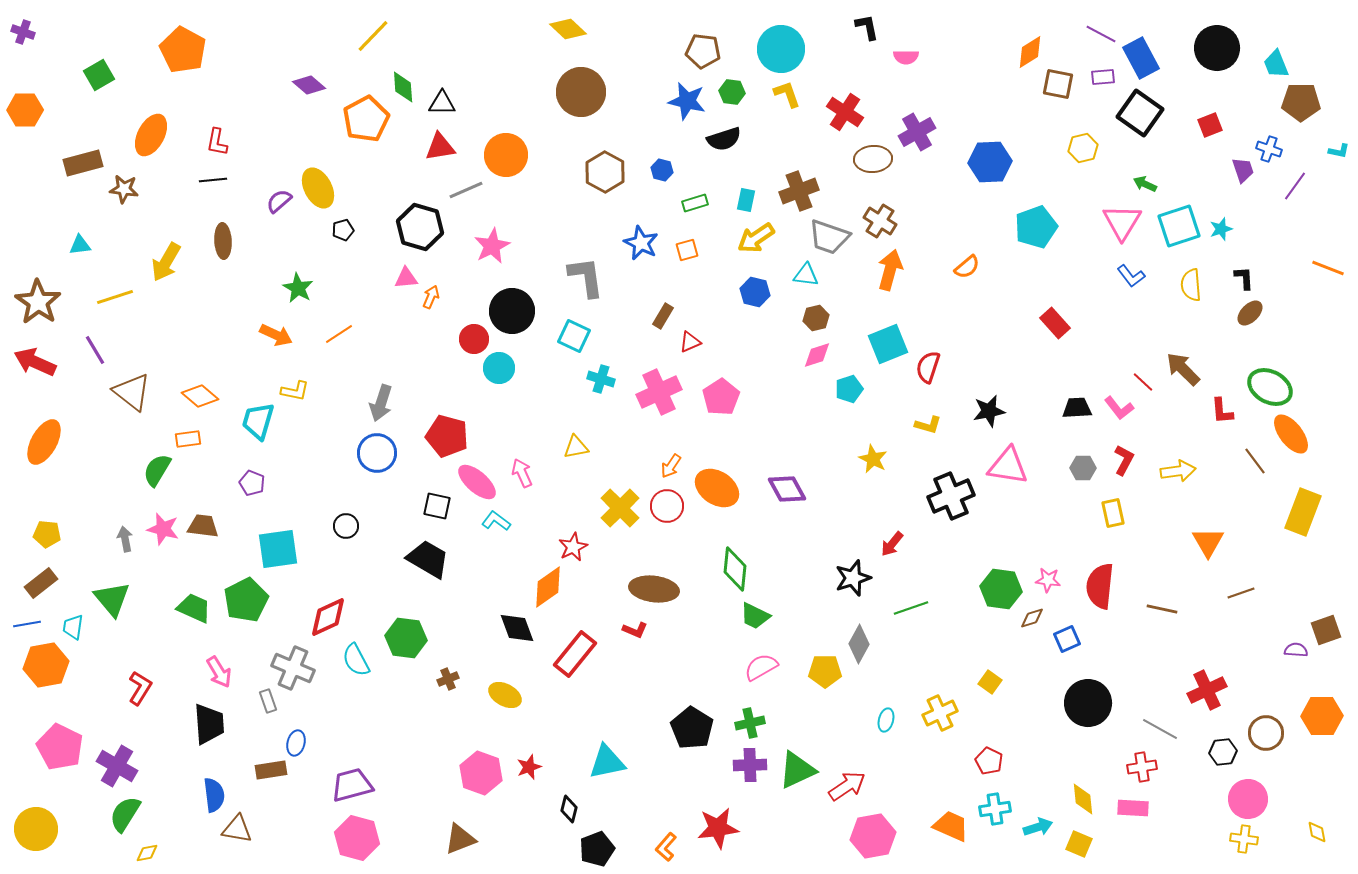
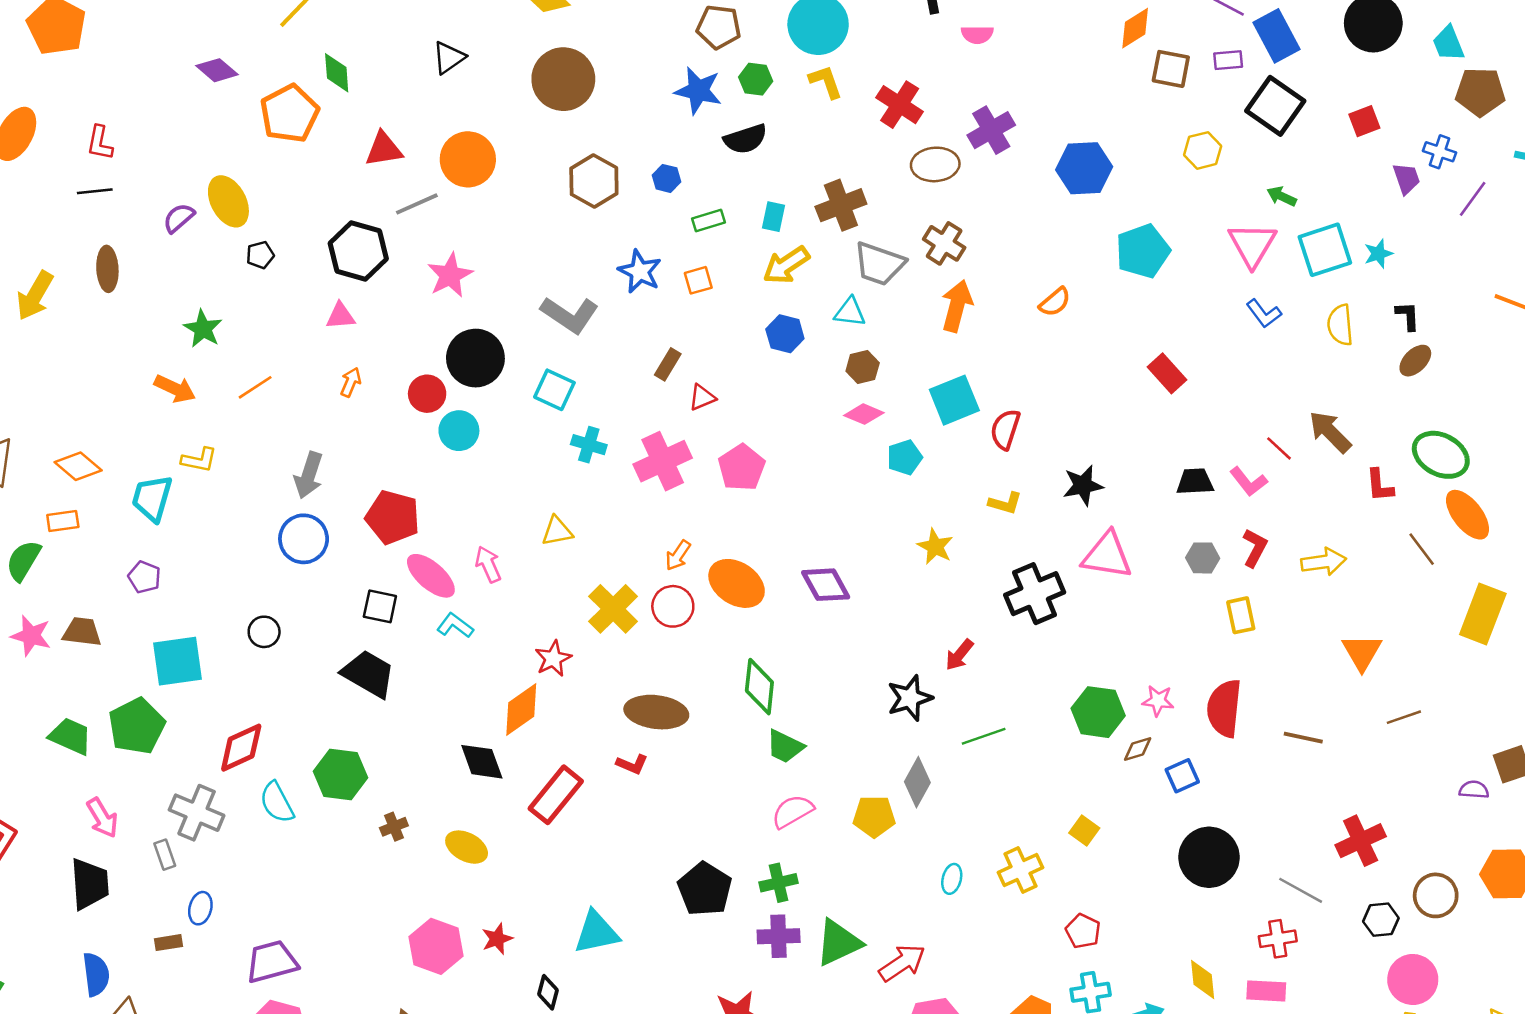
black triangle: (442, 103) -> (449, 57), moved, turned -36
gray L-shape: (586, 277) -> (570, 315), turned 132
orange arrow: (431, 297) -> (351, 382), moved
pink diamond: (817, 355) -> (864, 414), turned 40
brown rectangle: (271, 770) -> (169, 943), size x0.7

